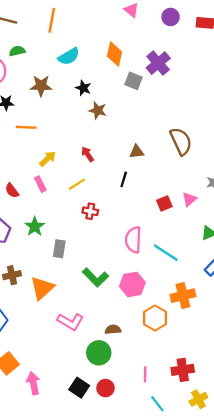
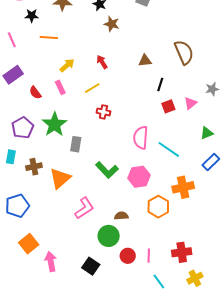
black line: (124, 179) -> (160, 84), moved
green star: (35, 227) -> (55, 124), size x1.4
pink L-shape: (70, 322) -> (84, 208), turned -65
red circle: (105, 388) -> (128, 256), moved

